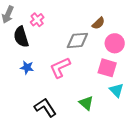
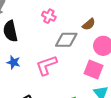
pink cross: (37, 20) -> (49, 16), moved, turned -32

